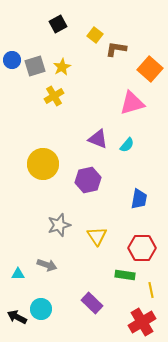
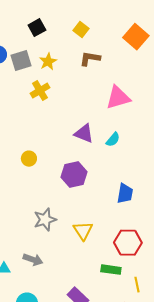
black square: (58, 24) -> (37, 28), moved
brown L-shape: (116, 49) -> (90, 59), moved
orange square: (150, 69) -> (136, 37), moved
yellow circle: (43, 164) -> (29, 159), size x0.5

